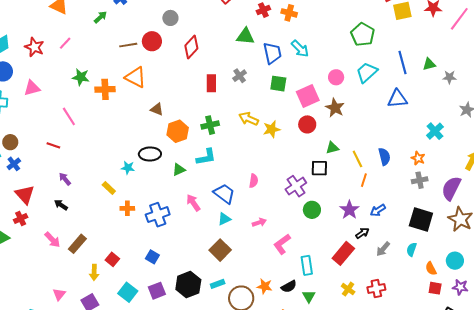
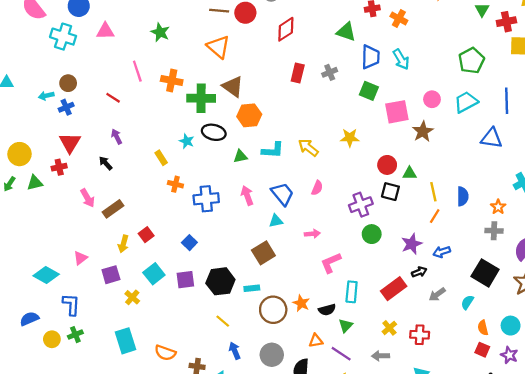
orange cross: (105, 89) -> (172, 81), moved
brown triangle: (157, 109) -> (233, 87), size x1.5
yellow arrow: (249, 119) -> (308, 148), moved
red circle: (307, 124) -> (387, 165), moved
green cross: (210, 125) -> (201, 98), moved, size x1.4

